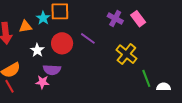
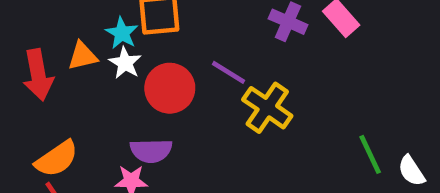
white star: (37, 50) -> (125, 63), moved
yellow cross: (126, 54) -> (267, 108), moved
white semicircle: (164, 87) -> (411, 171), turned -120

